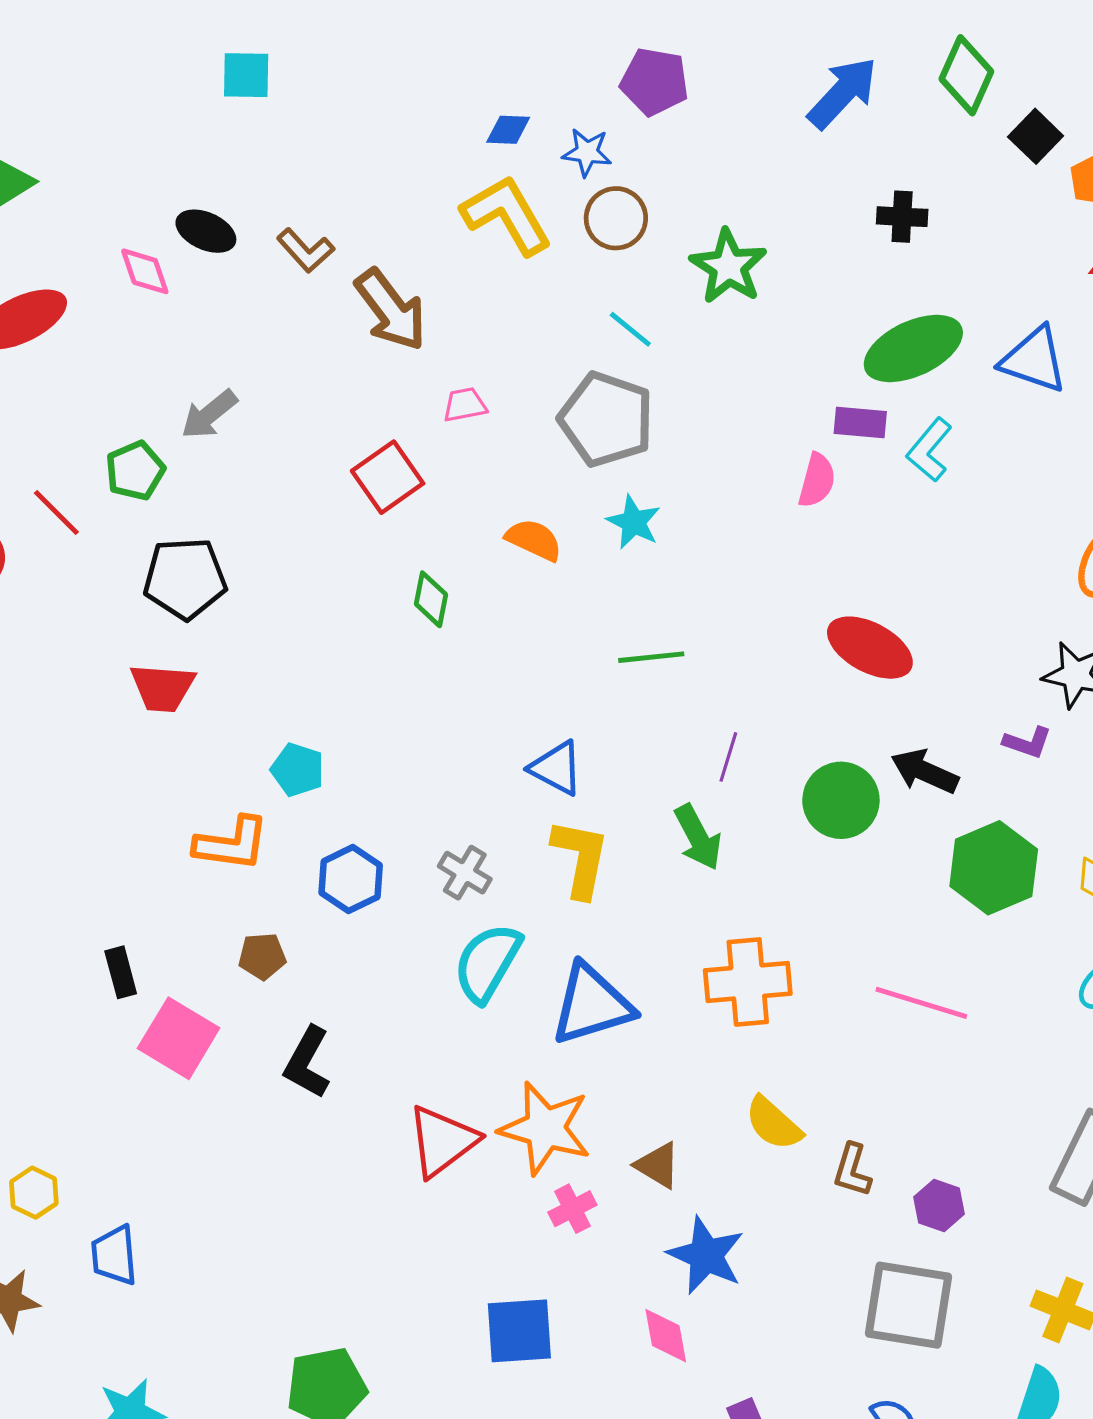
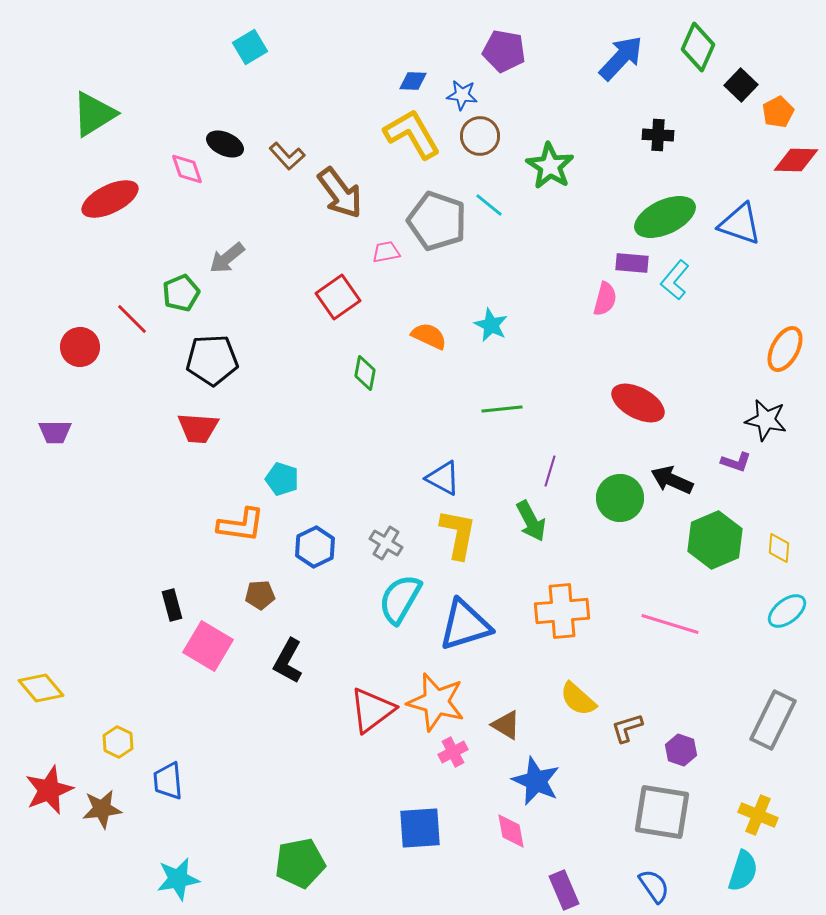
cyan square: (246, 75) -> (250, 47), turned -32
gray pentagon: (606, 419) -> (437, 221), moved
brown L-shape: (852, 1170) -> (627, 728), turned 56

